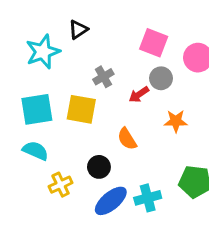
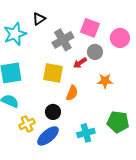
gray cross: (103, 77) -> (63, 40), moved, size x1.5
yellow square: (81, 109) -> (53, 73), moved
orange semicircle: (127, 139) -> (72, 93), turned -126
blue ellipse: (111, 201) -> (48, 136), moved

